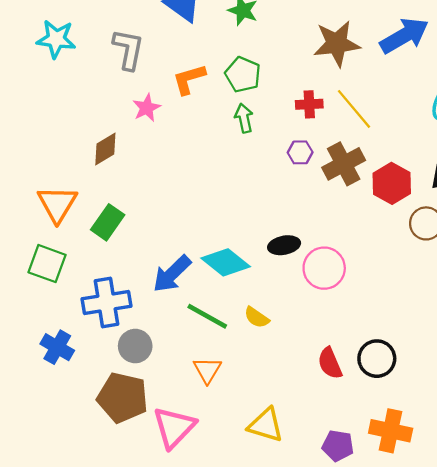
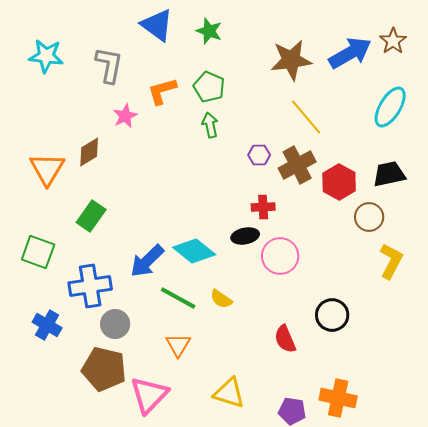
red cross: (309, 104) -> (263, 207), moved
orange triangle: (57, 204) -> (47, 169), moved
black circle: (377, 359) -> (332, 315), moved

